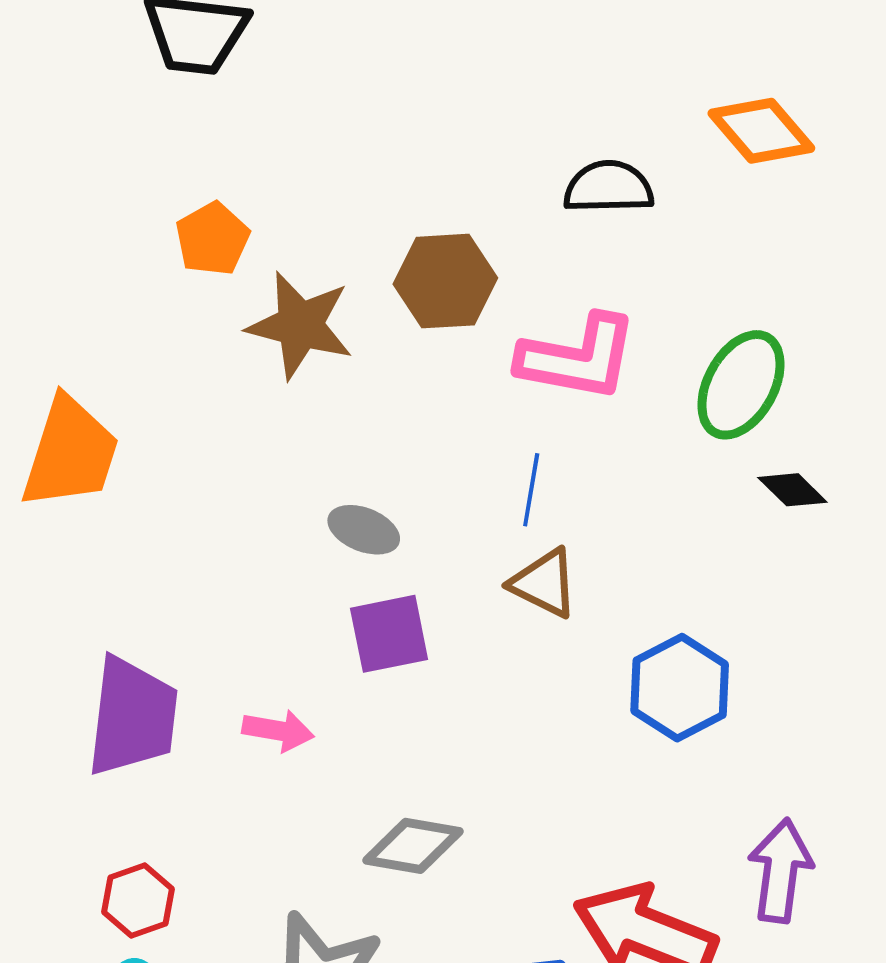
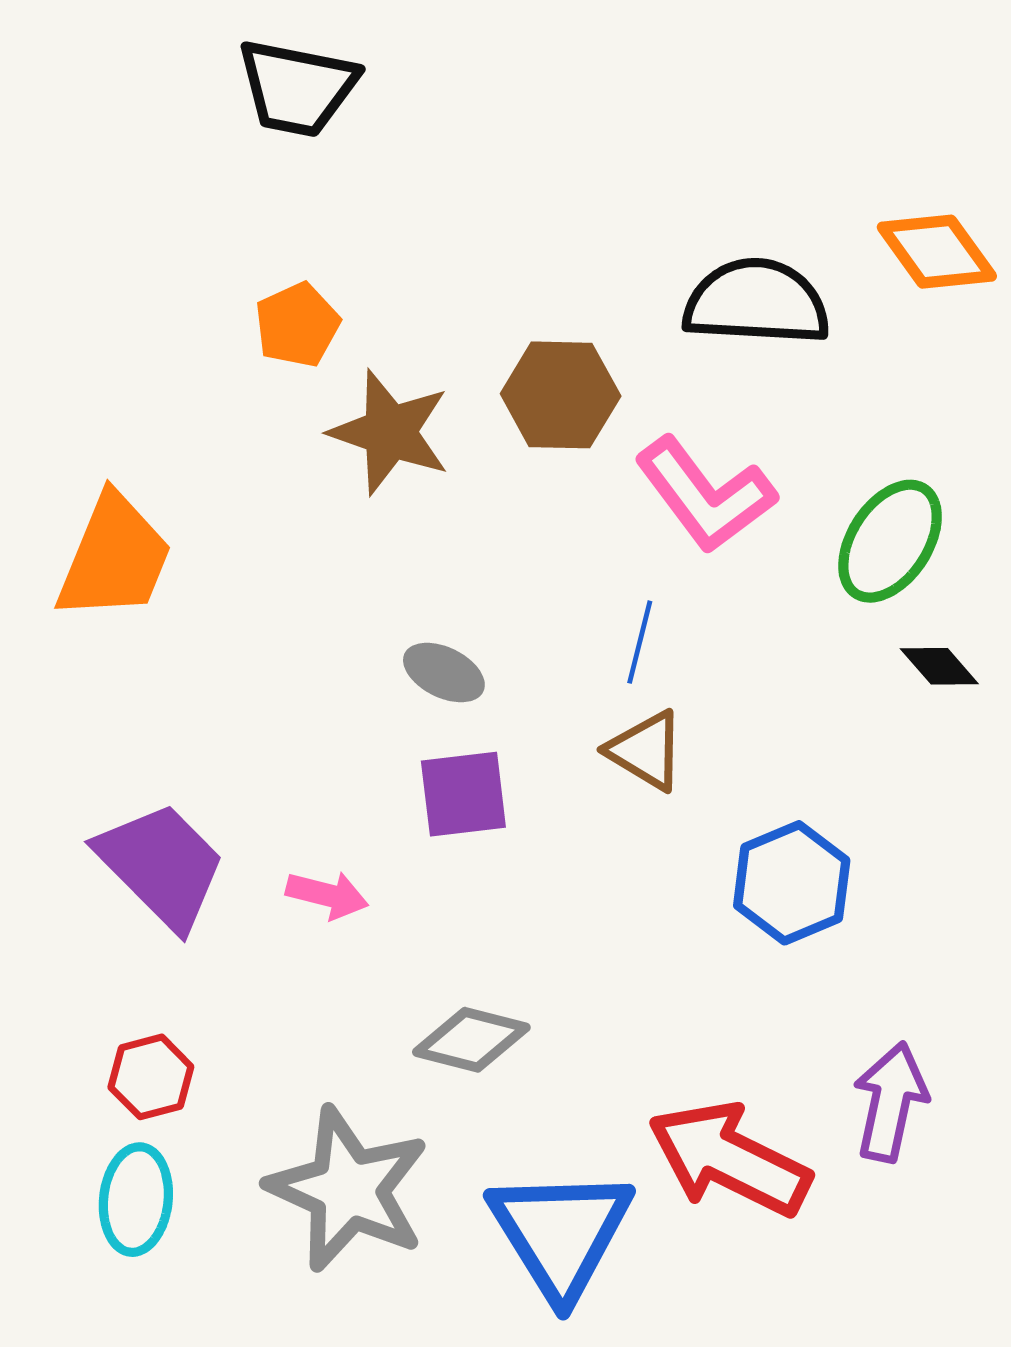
black semicircle: (609, 187) -> (756, 302), size x1.4
pink L-shape: (578, 358) -> (705, 495), turned 38
purple trapezoid: (132, 717) -> (161, 865), turned -56

